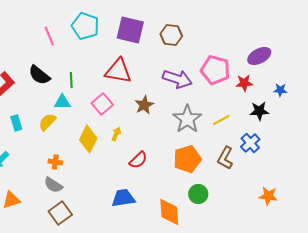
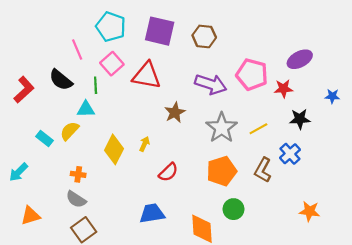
pink line: (49, 36) -> (77, 49), moved
blue star: (280, 90) -> (332, 96), moved
pink square: (102, 104) -> (112, 64), moved
cyan rectangle: (16, 123) -> (45, 139), moved, turned -35

